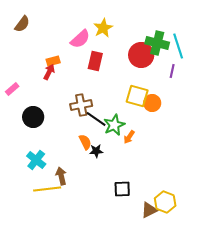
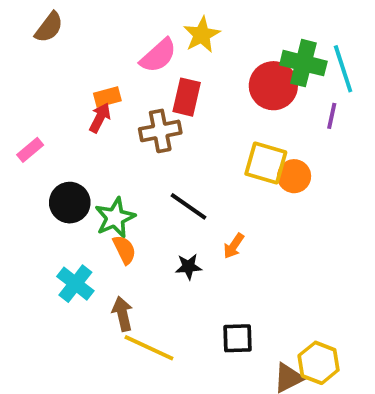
brown cross: (81, 105) -> (160, 131), moved
green star: (114, 125) -> (115, 218), moved
orange arrow: (129, 137) -> (234, 246), moved
orange semicircle: (85, 142) -> (124, 250), moved
yellow line: (47, 189) -> (149, 348), moved, turned 32

